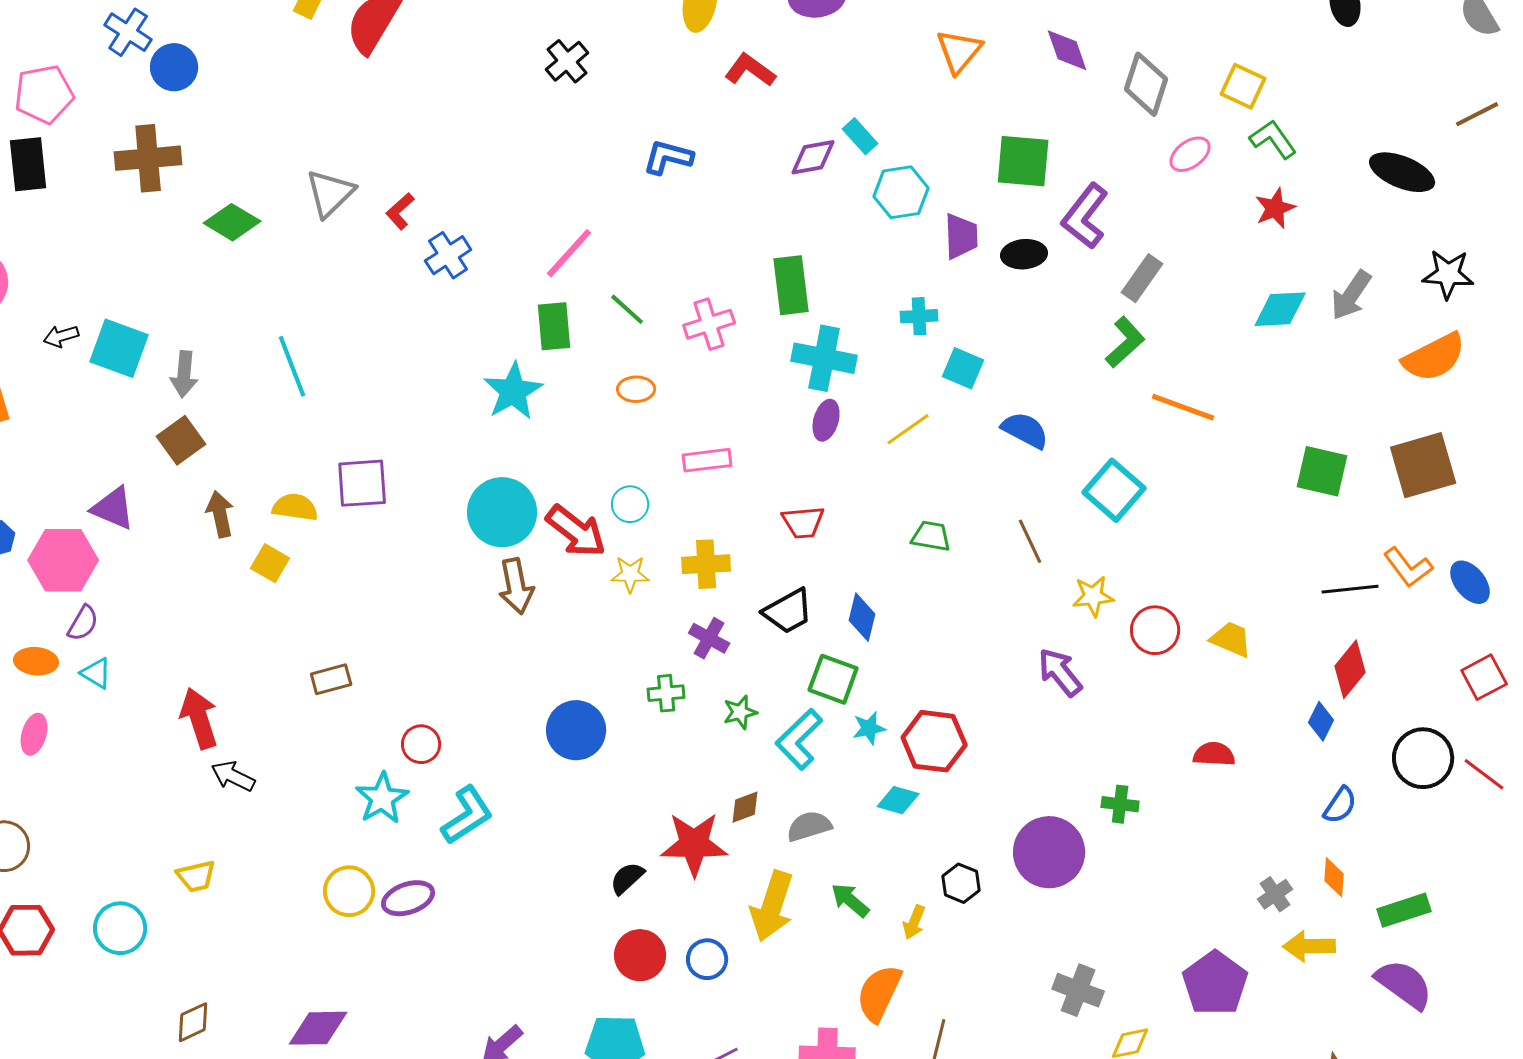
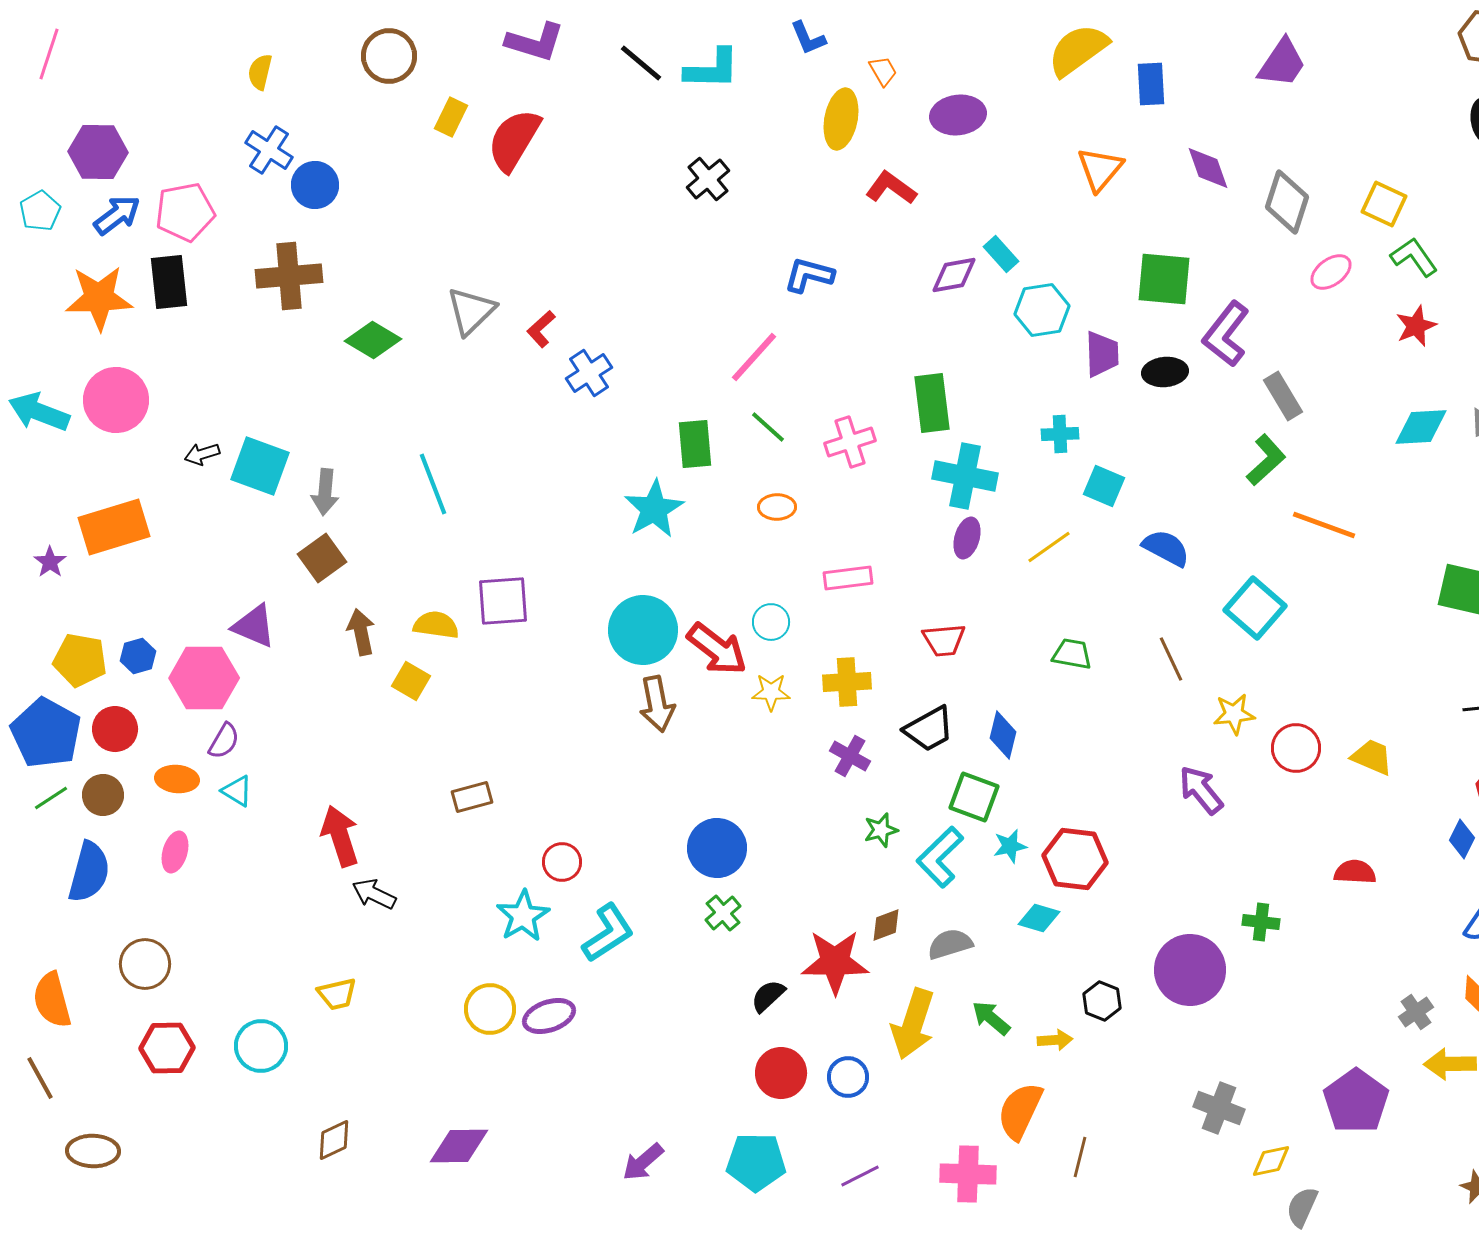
pink line: (569, 253) -> (754, 357), moved
gray rectangle: (1142, 278) -> (1283, 396), turned -66
green cross: (666, 693) -> (723, 913), moved, turned -36
yellow arrow: (914, 922) -> (1055, 1040), turned -116

